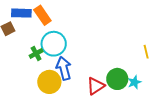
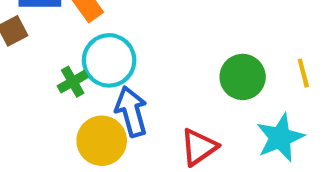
green circle: (117, 79) -> (243, 77), moved
cyan star: (134, 82) -> (280, 138), size x1.6

